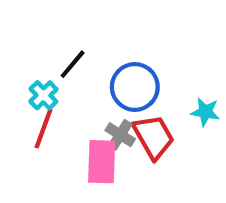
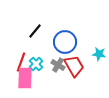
cyan cross: (43, 95) -> (36, 64), moved
pink rectangle: (102, 162) -> (25, 78), moved

